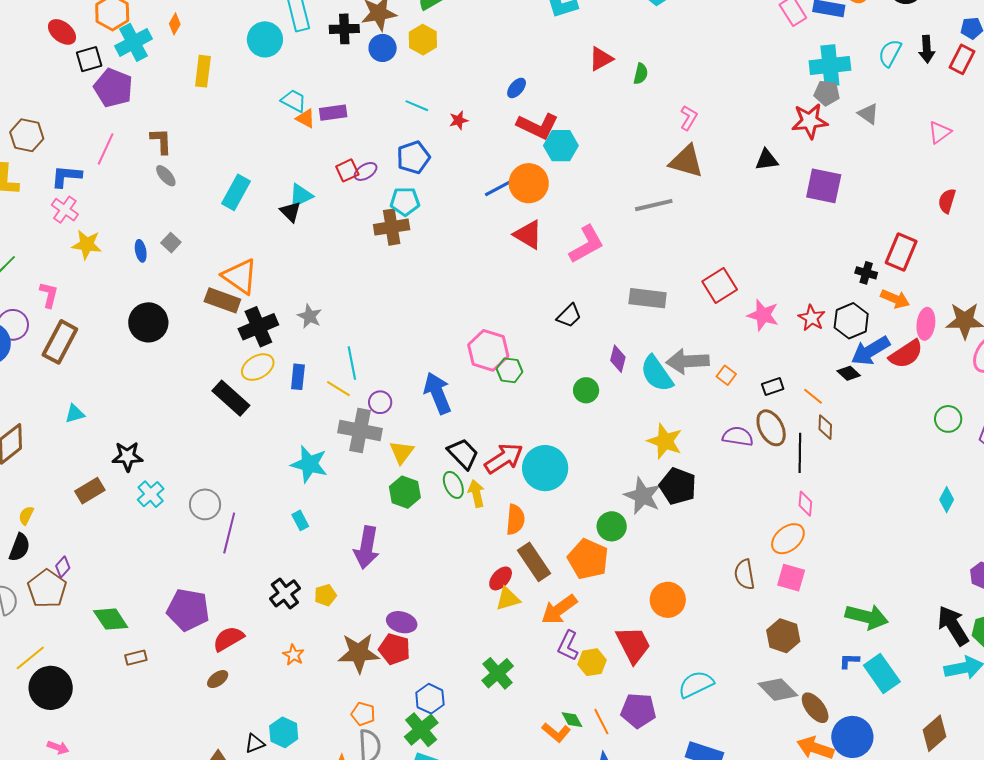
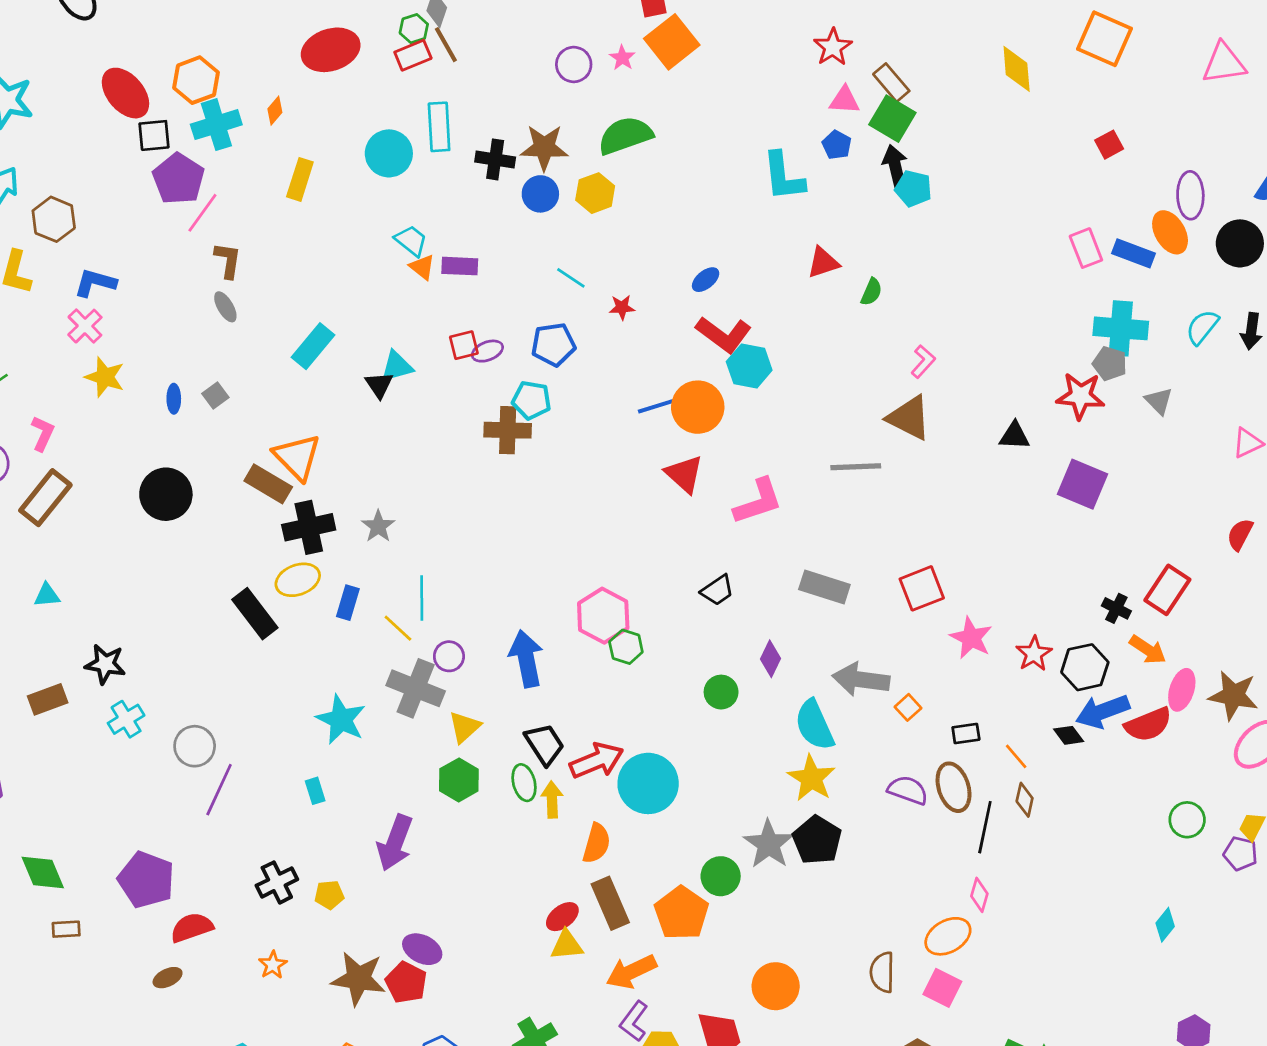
red ellipse: (62, 32) -> (125, 93), size x1.4
pink line: (106, 149) -> (202, 213), moved
cyan semicircle: (657, 374) -> (814, 725), moved

